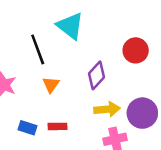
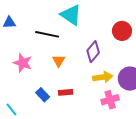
black line: (38, 49) -> (47, 34), turned -55
blue rectangle: (28, 128) -> (43, 95), turned 32

